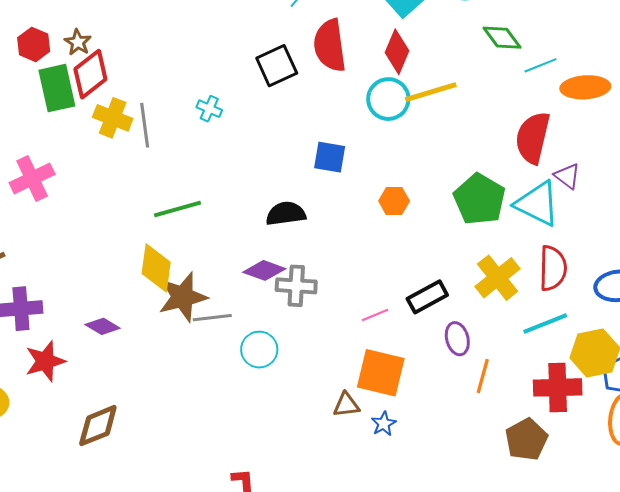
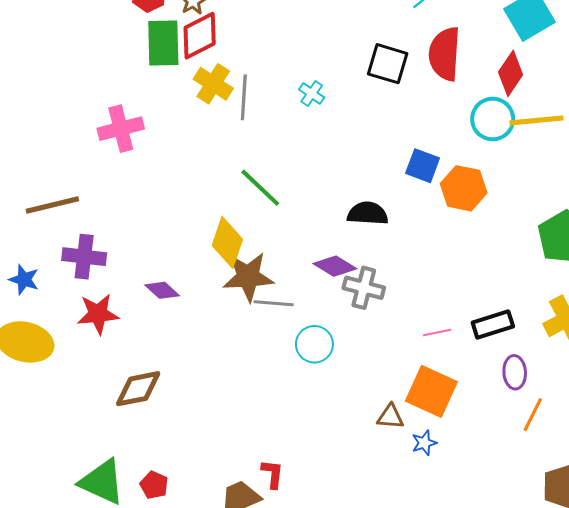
black square: (277, 66) -> (388, 64), turned 30
orange hexagon: (394, 201) -> (464, 188), moved, size x1.5
green line: (178, 209) -> (260, 188), turned 48

